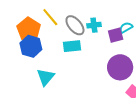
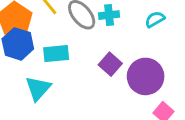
purple square: (116, 35) -> (110, 64), moved, turned -35
cyan rectangle: (72, 46) -> (56, 54), moved

